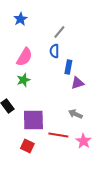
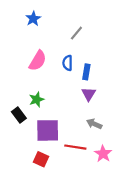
blue semicircle: (54, 51) -> (68, 63), moved
green star: (23, 80) -> (37, 99), moved
purple triangle: (77, 83) -> (89, 94), moved, turned -40

